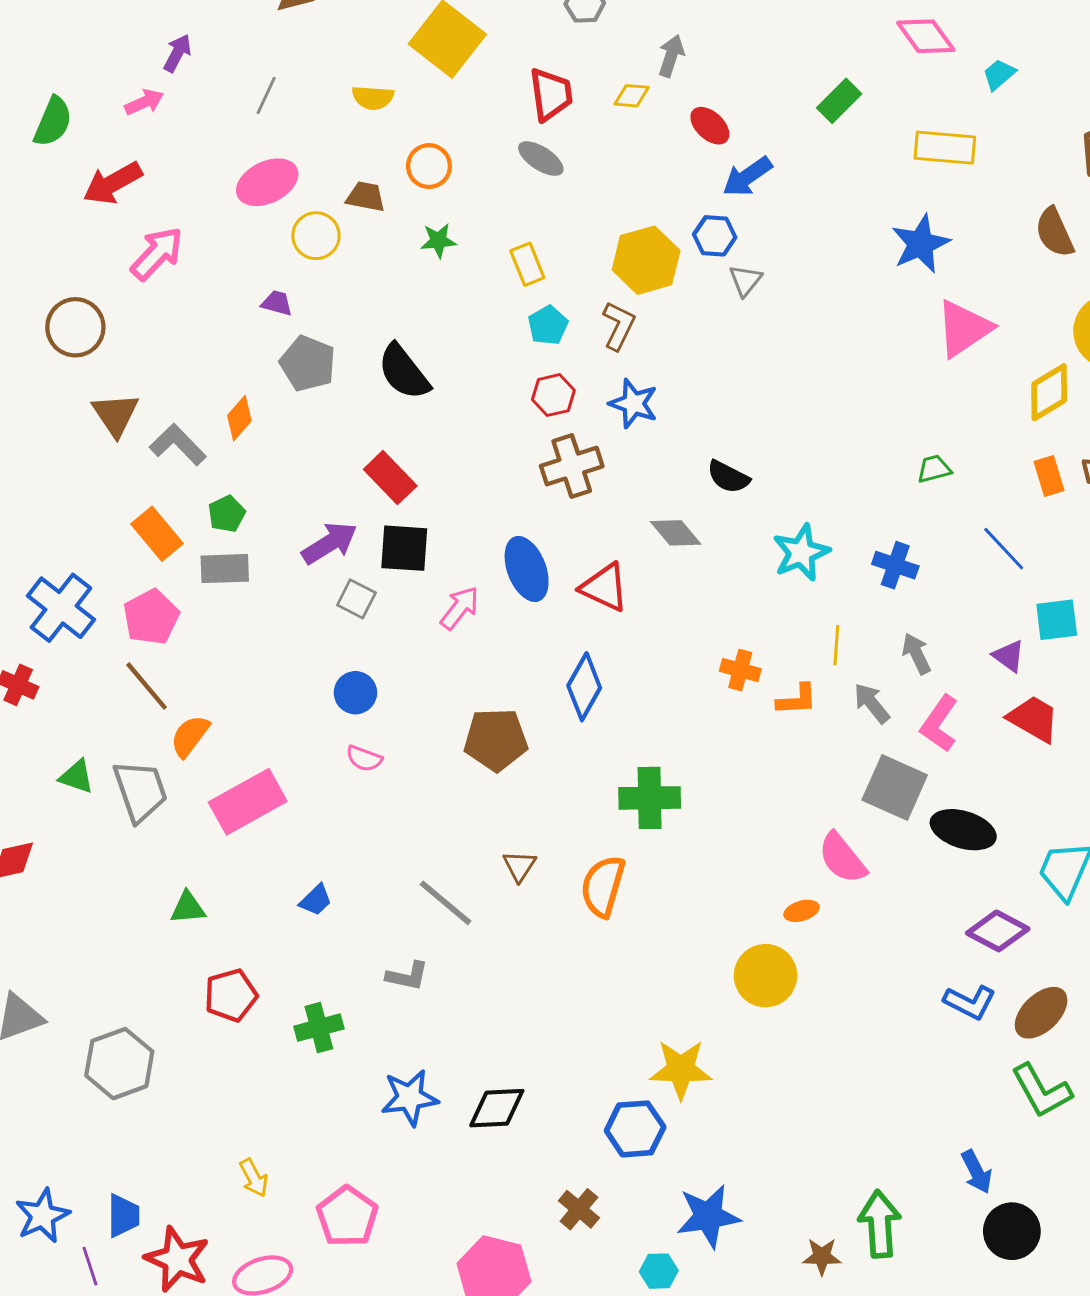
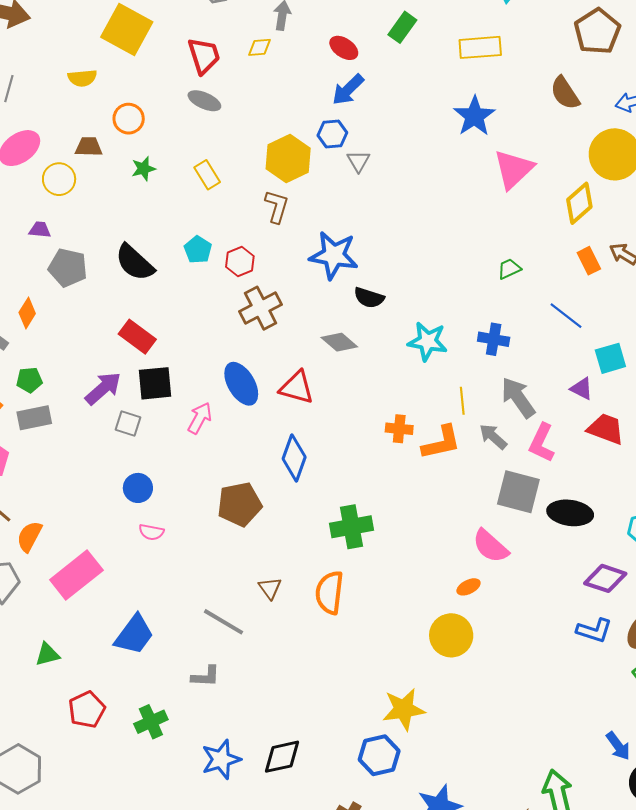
red ellipse: (710, 126) -> (344, 48), moved
cyan pentagon: (548, 325) -> (198, 250), moved
blue star: (634, 404) -> (334, 255), moved, size x1.4
green pentagon: (227, 514) -> (29, 380), turned 30
cyan star: (801, 553) -> (428, 341), turned -30
gray arrow: (916, 654) -> (518, 398), size x1.5
orange L-shape: (797, 700) -> (441, 443), size x1.4
blue trapezoid: (316, 900) -> (134, 635), size x1.8

